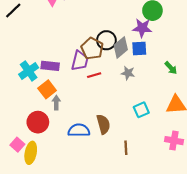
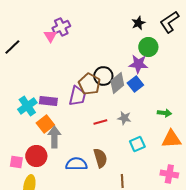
blue square: (139, 48) -> (135, 84), turned -35
green arrow: (171, 68) -> (164, 113), moved, turned -40
gray star: (128, 73) -> (124, 118), moved
red line: (94, 75) -> (100, 122), moved
gray arrow: (56, 103) -> (54, 137), size x1.5
pink square: (17, 145) -> (16, 162), moved, turned -32

